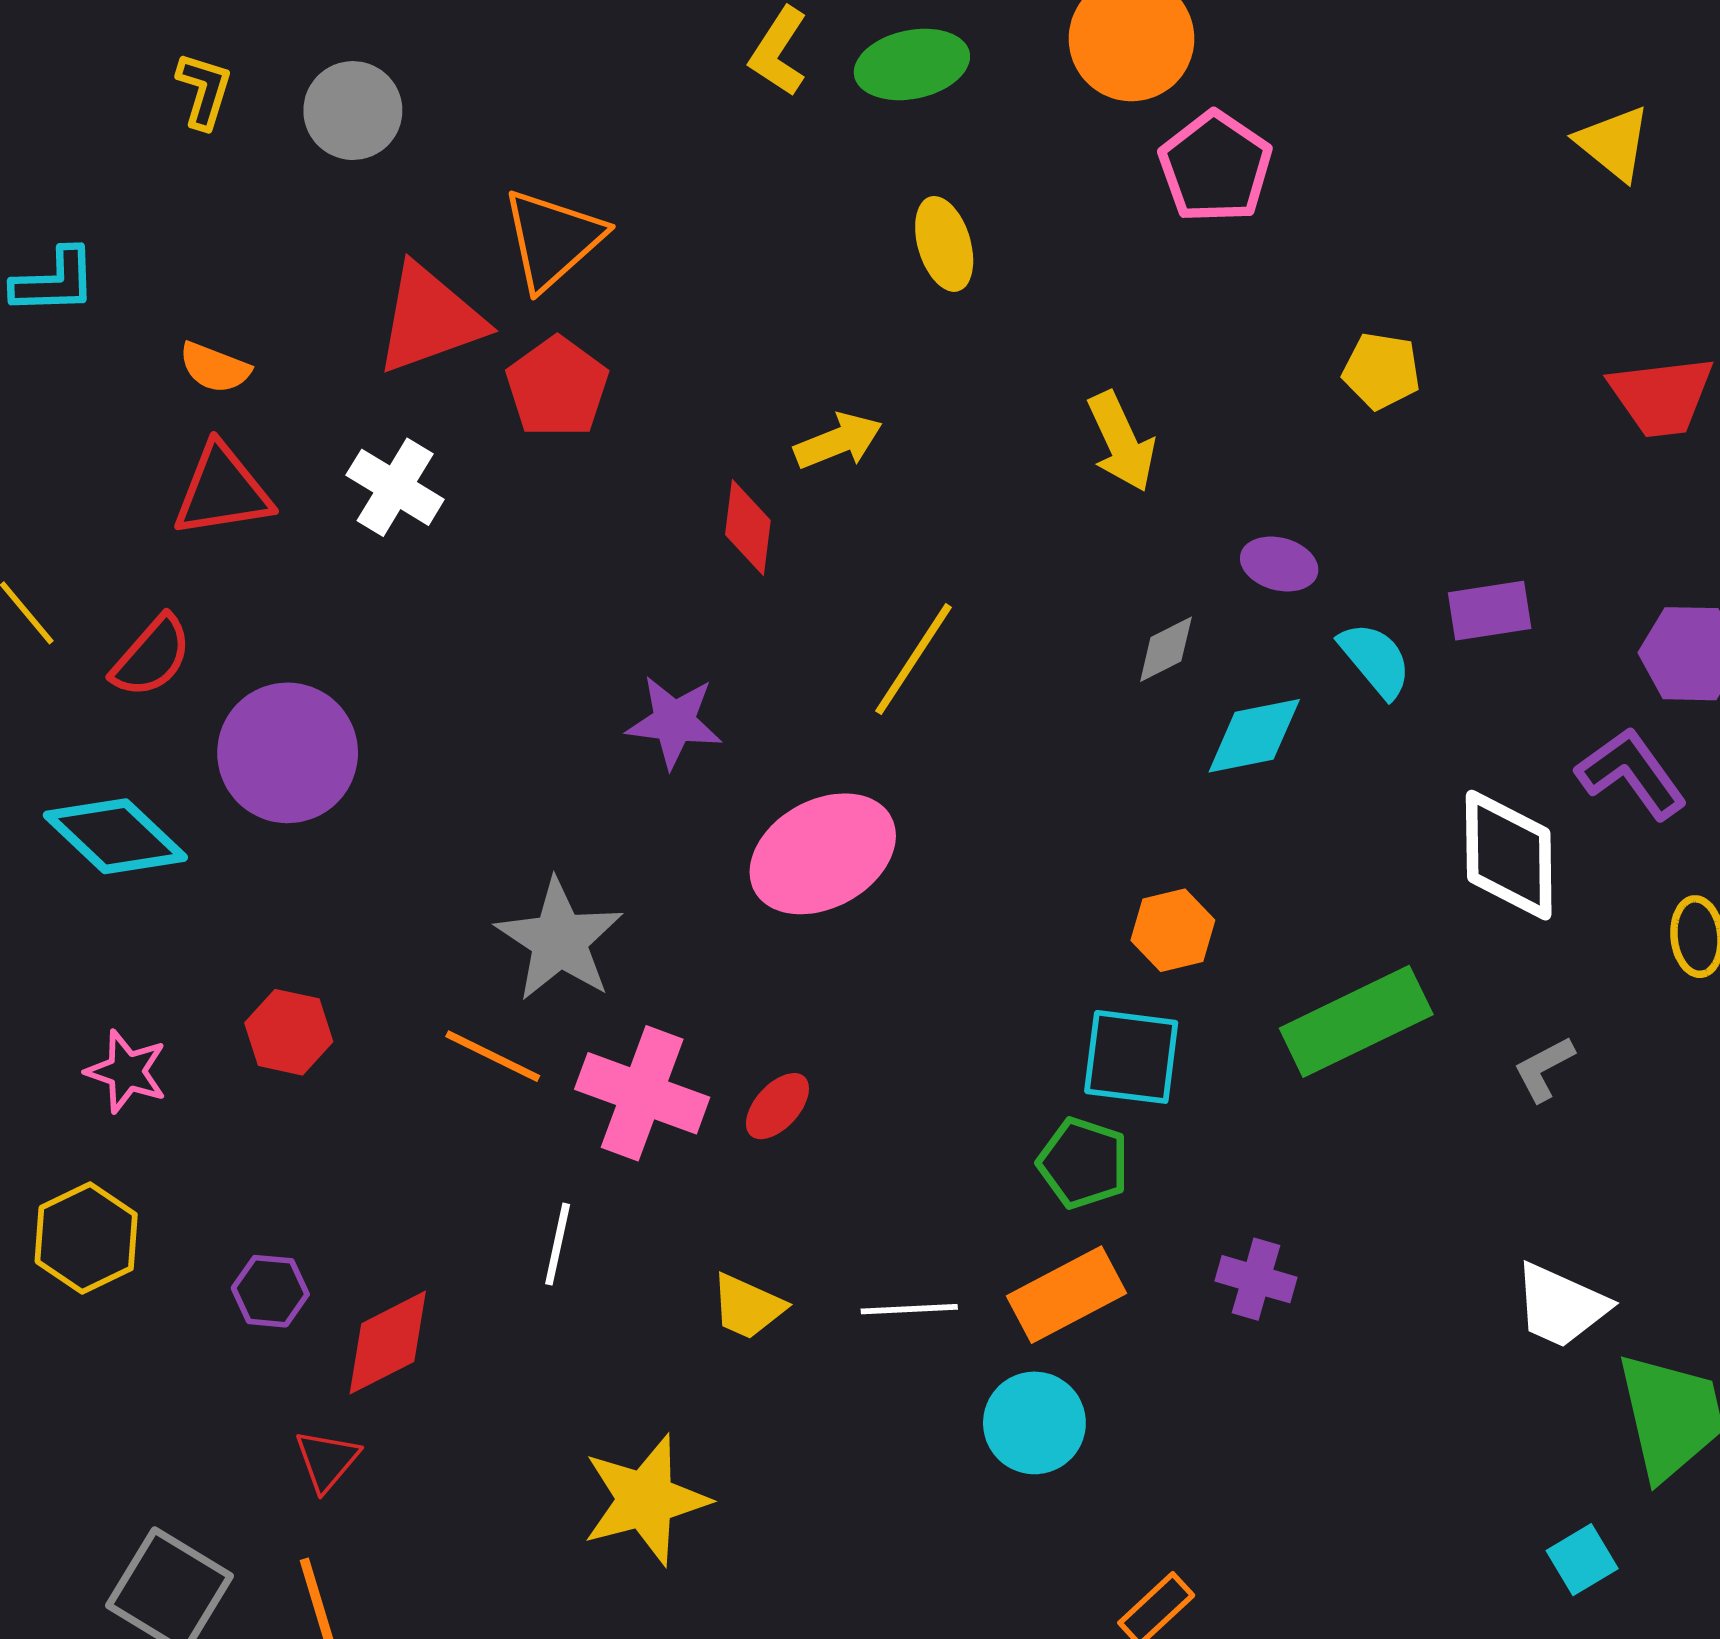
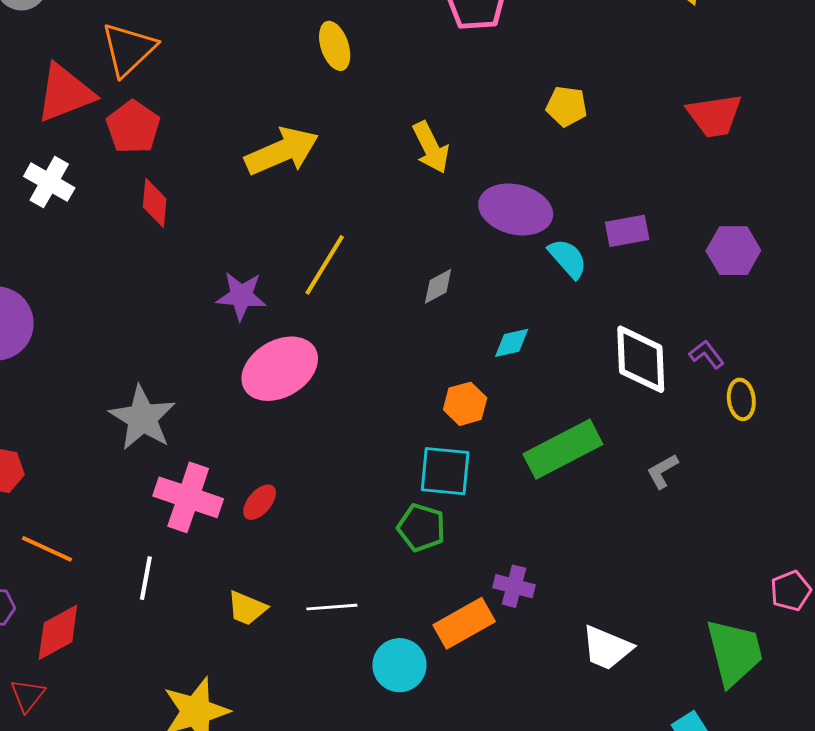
yellow arrow: (838, 441) -> (282, 151), size x1.6
red diamond: (748, 528) -> (155, 203), moved
purple ellipse: (1279, 564) -> (516, 209), size x1.8
gray diamond: (1166, 649) -> (438, 286), moved
purple star: (674, 722) -> (241, 296), moved
cyan diamond: (1254, 736) -> (512, 343), moved, size x0.7
purple L-shape: (1632, 773) -> (707, 354), moved, size x0.6
orange line: (493, 1056) -> (47, 549), moved
orange rectangle: (1066, 1295) -> (464, 623), moved
white trapezoid: (1561, 1306) -> (607, 648), moved

